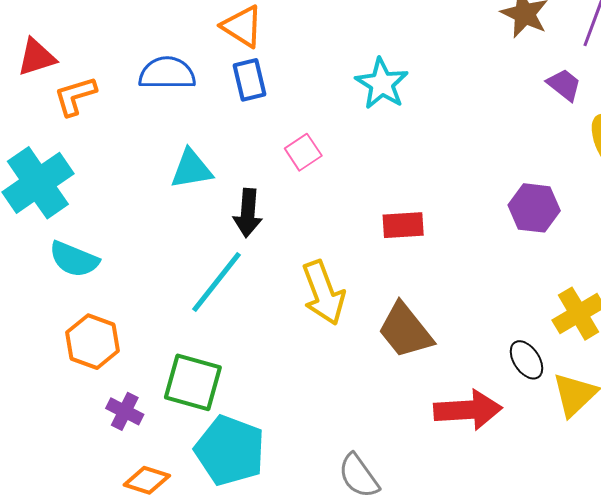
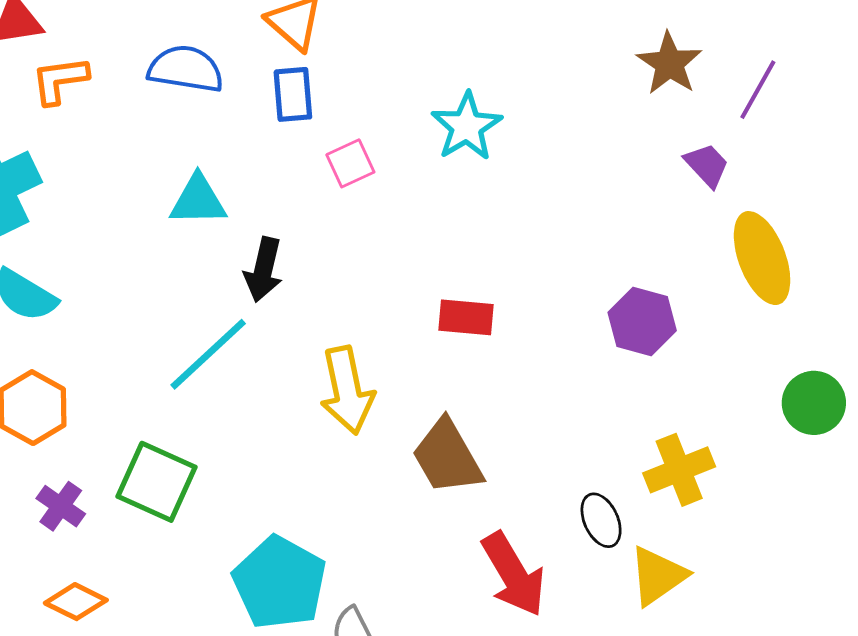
pink square: (303, 152) -> (350, 163), moved
red arrow: (468, 410) -> (514, 574), turned 54
cyan pentagon: (230, 451) -> (279, 583), moved

